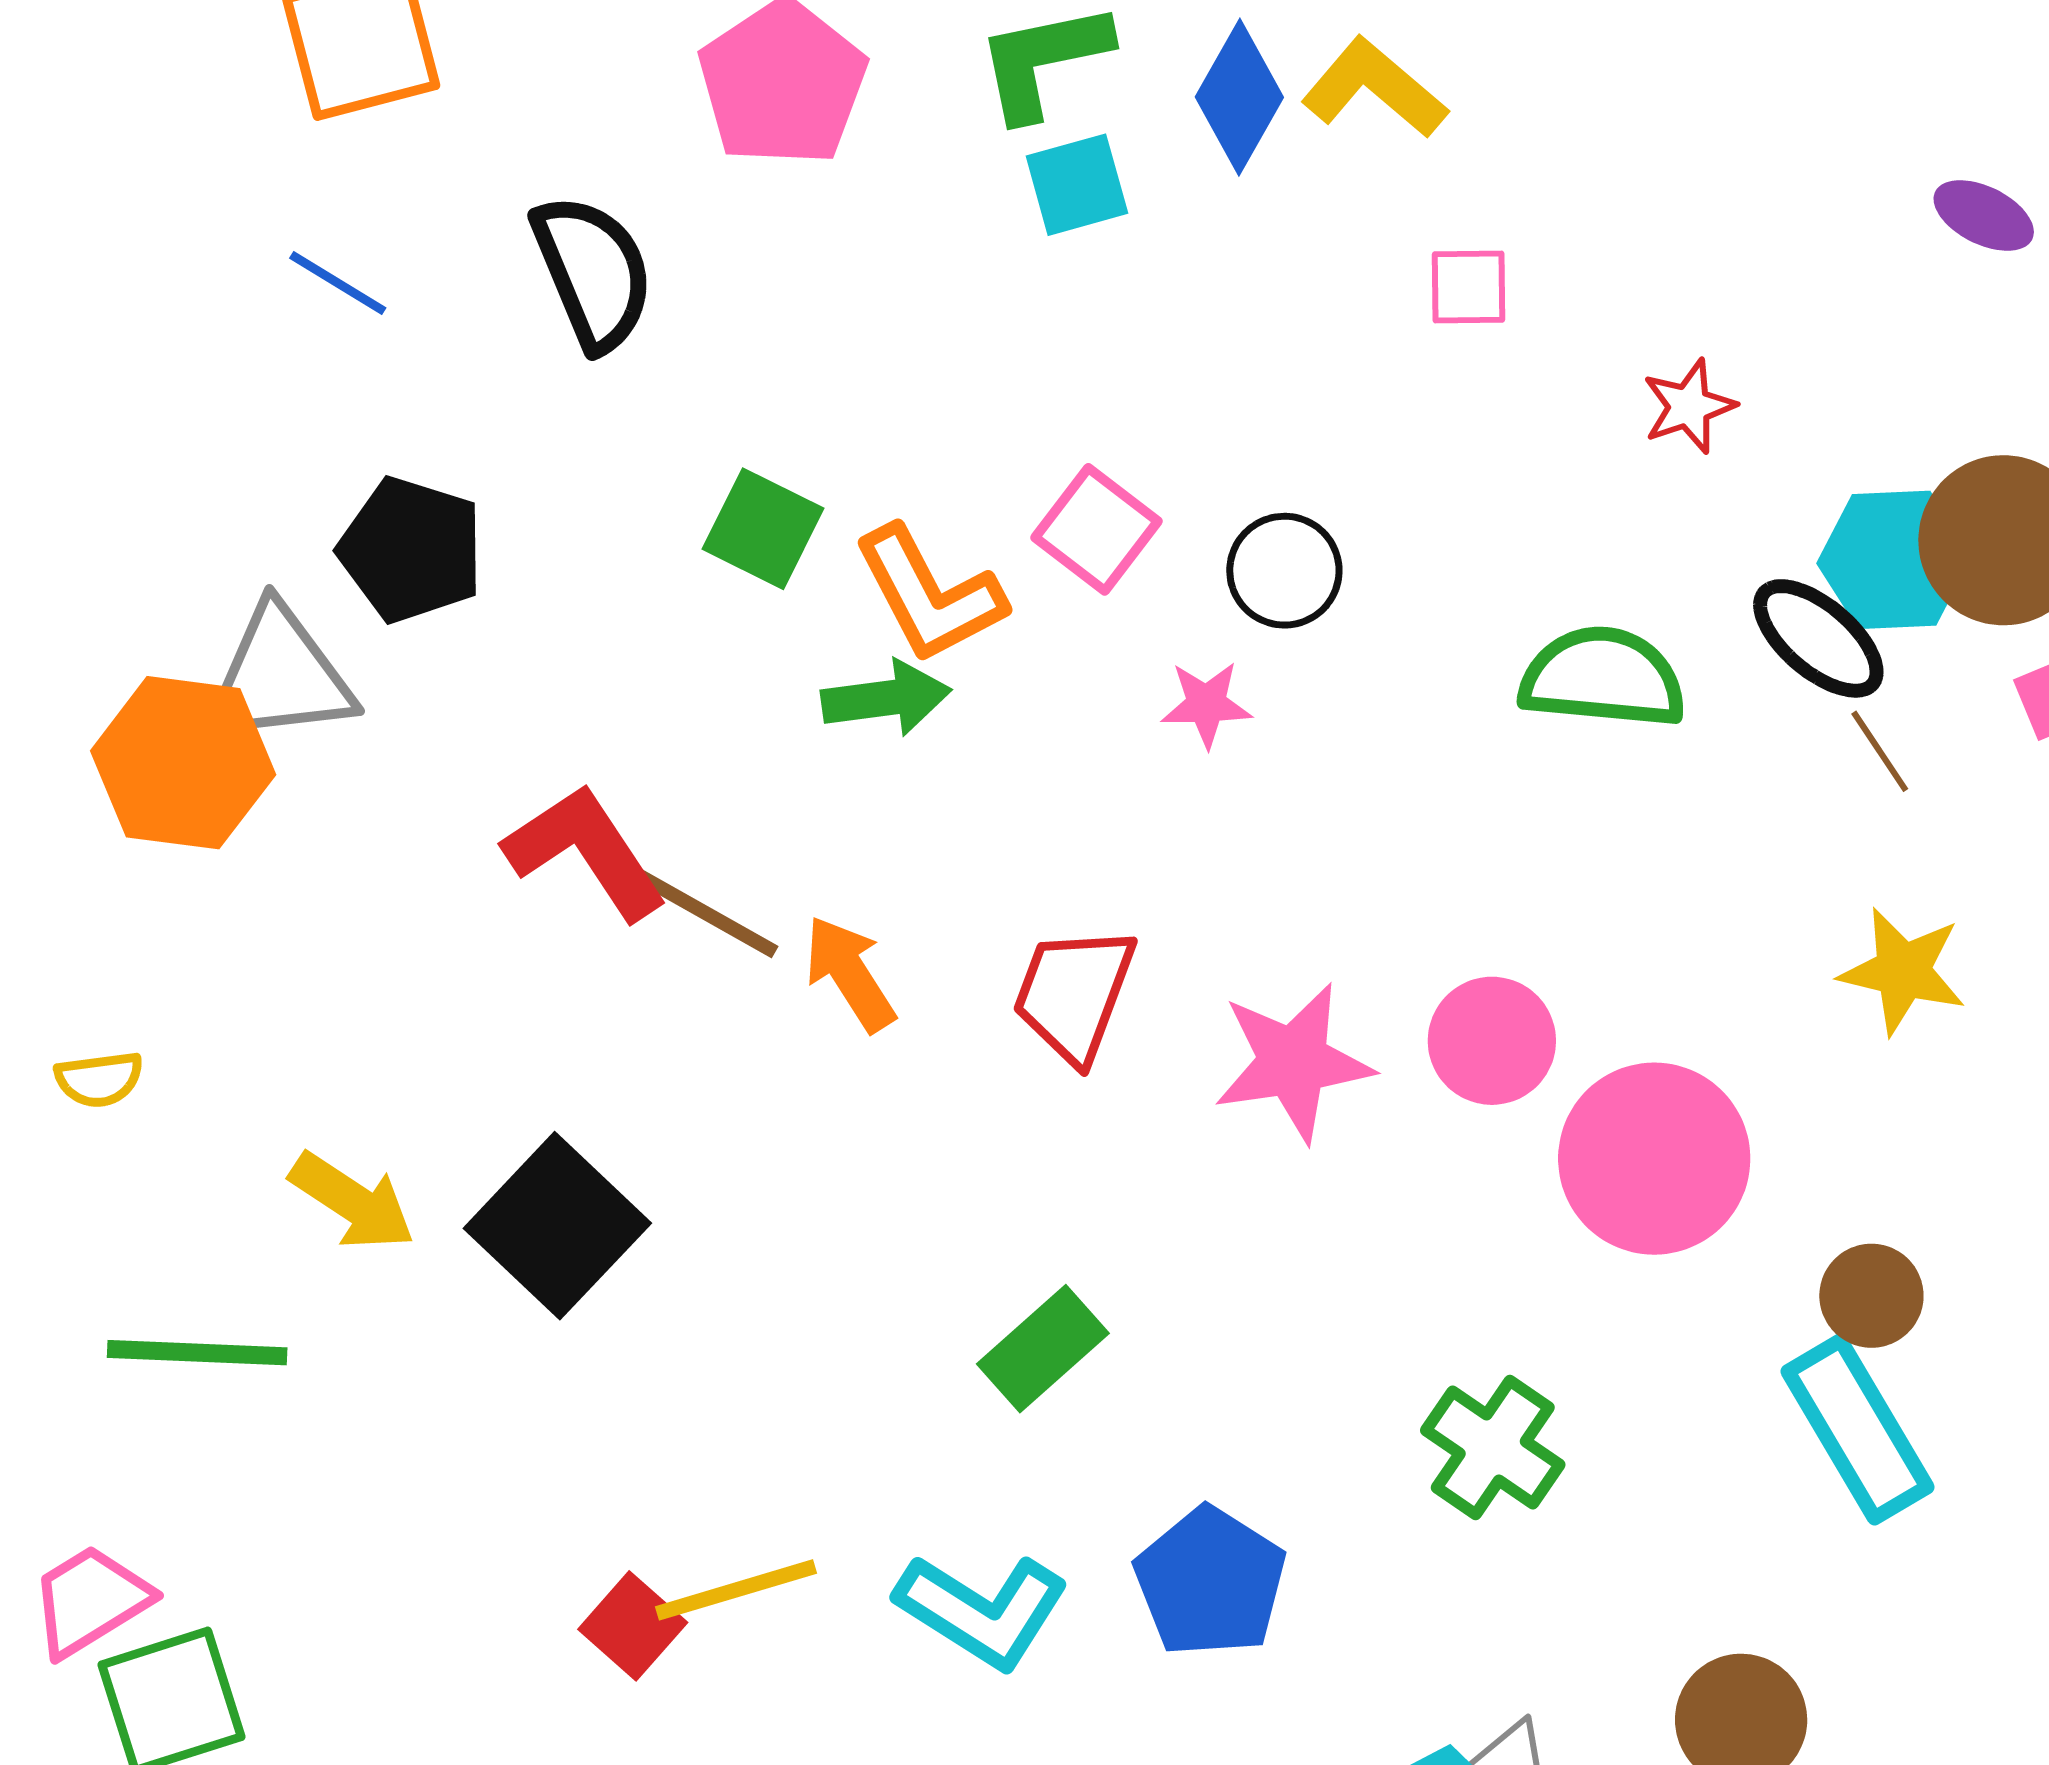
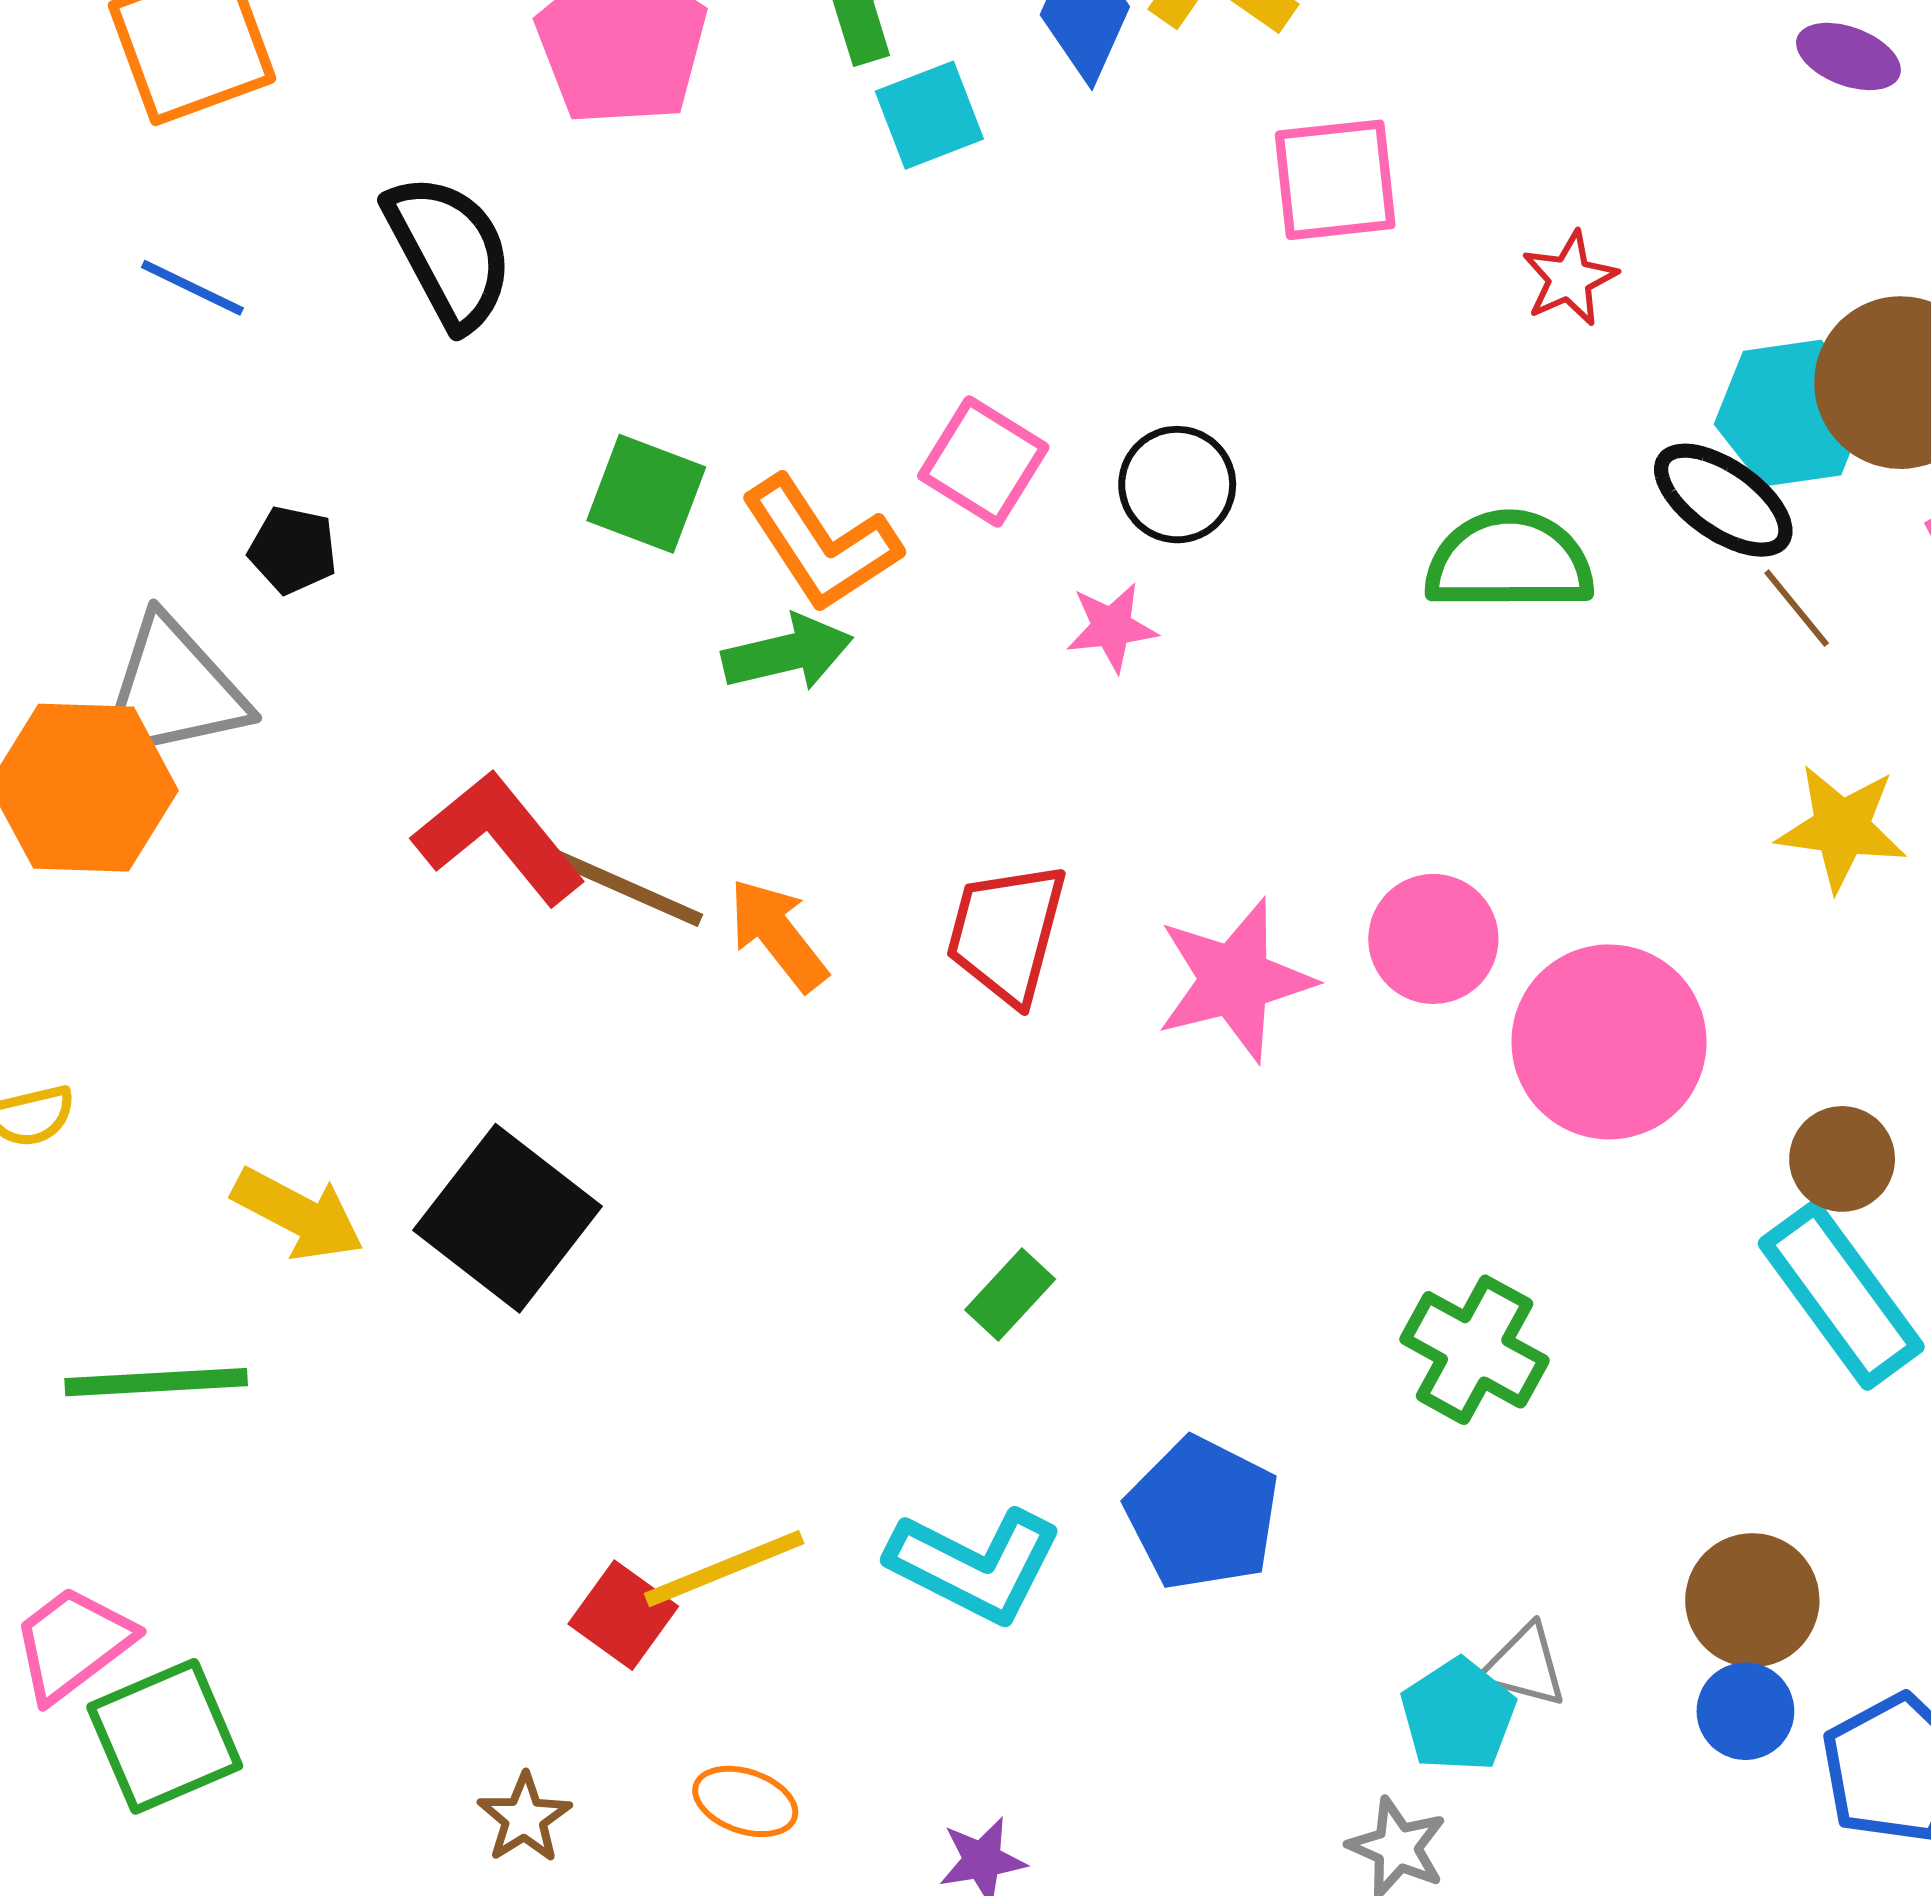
pink square: (1469, 287) -> (1335, 180), size x1.5
black pentagon: (411, 550) -> (293, 550), size x0.6
green rectangle: (1043, 1349) -> (1010, 1294), size x0.7

